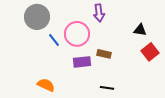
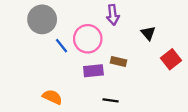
black triangle: (140, 30) -> (148, 33), moved, turned 40
black line: (107, 88) -> (111, 100), moved

